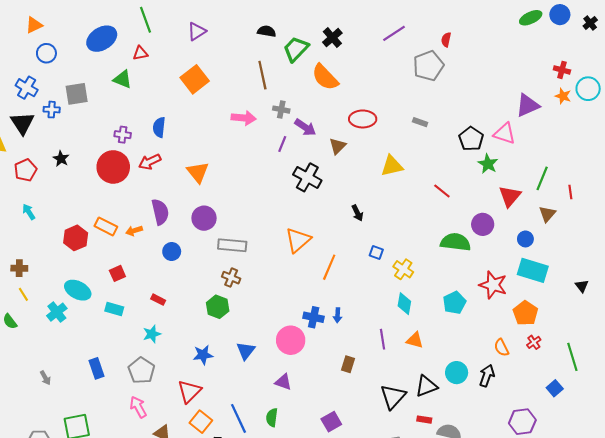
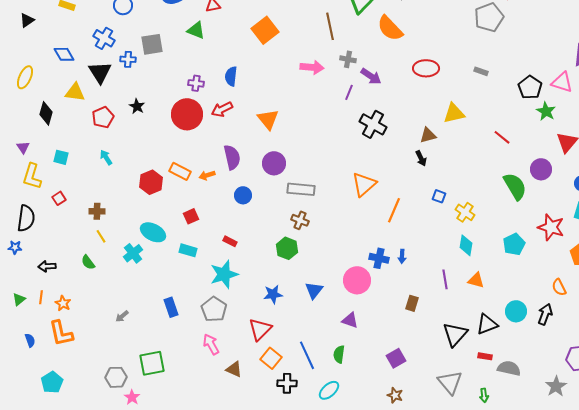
brown triangle: (338, 146) -> (428, 135), moved, turned 30
green semicircle: (456, 242) -> (515, 186), turned 52
cyan star: (152, 334) -> (224, 274), size x1.6
gray arrow: (45, 378) -> (122, 316), turned 80

